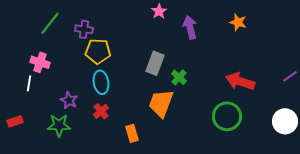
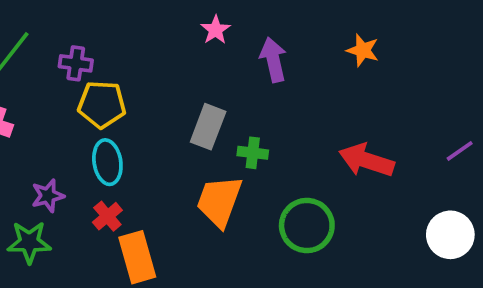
green cross: (179, 77) -> (253, 153), turned -35
purple star: (69, 100) -> (48, 196), turned 30
green circle: (227, 116) -> (307, 225), moved
orange rectangle: (132, 133) -> (137, 257), moved, size x1.5

